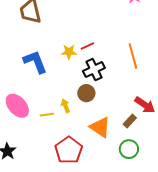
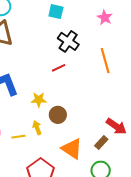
yellow star: (69, 52) -> (39, 100), moved
orange line: (133, 56) -> (105, 61), moved
black cross: (94, 70) -> (68, 41), moved, turned -30

